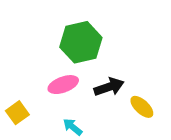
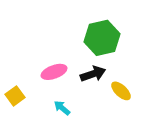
green hexagon: (81, 42) -> (102, 38), moved

